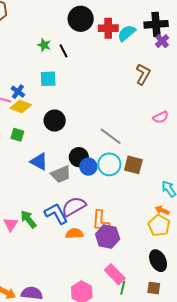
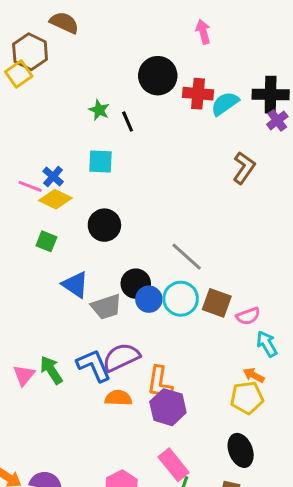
pink semicircle: (161, 117) -> (248, 316), moved
yellow pentagon: (159, 226) -> (247, 398), turned 30

